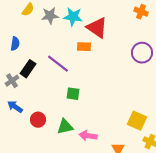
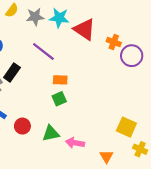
orange cross: (141, 12) -> (114, 42), moved
orange rectangle: (84, 47) -> (60, 80), moved
purple line: (58, 64) -> (43, 51), moved
green square: (73, 94) -> (59, 99), turned -32

